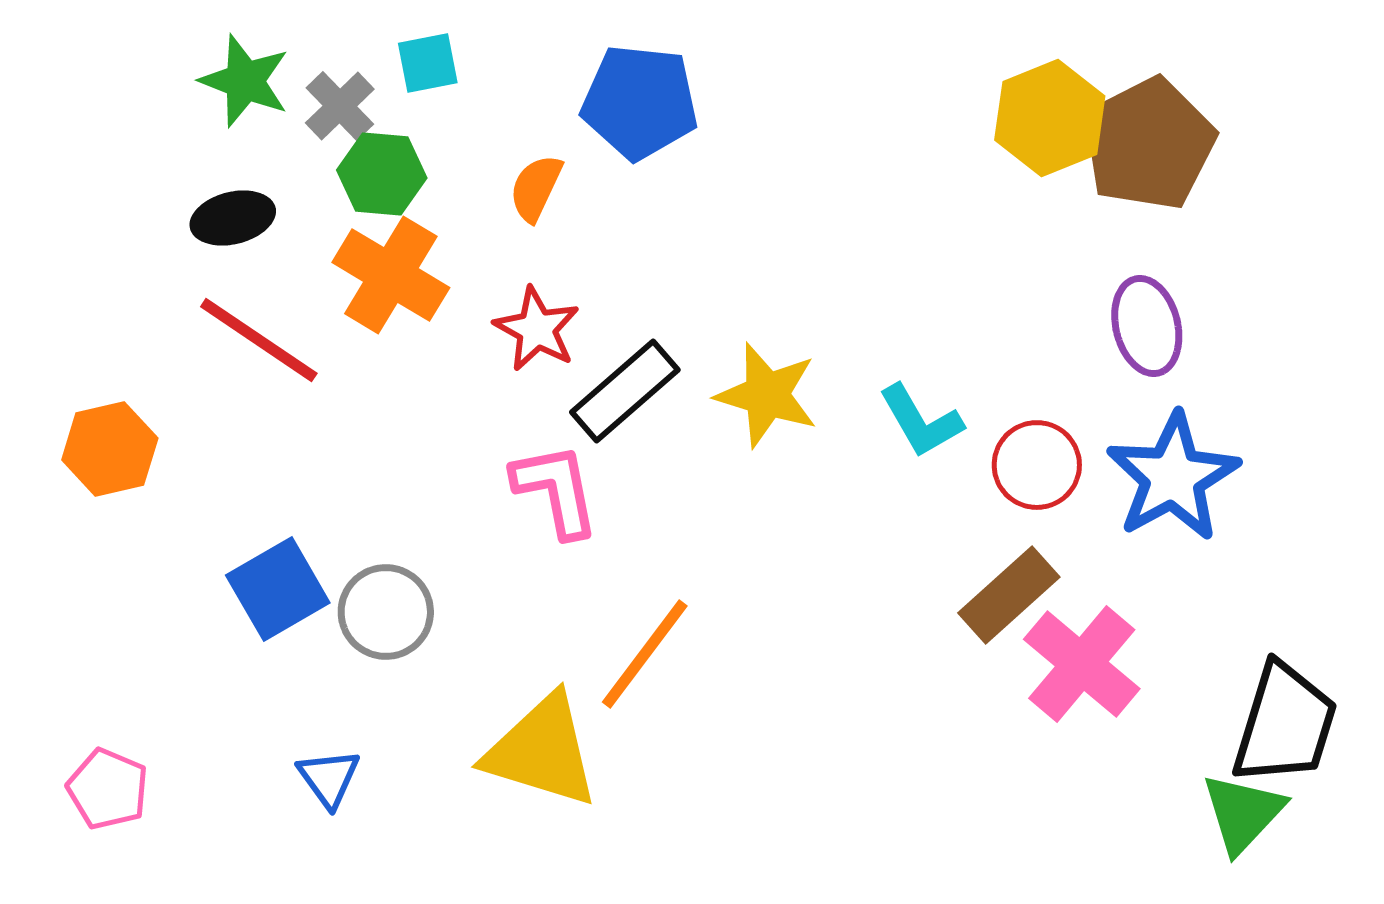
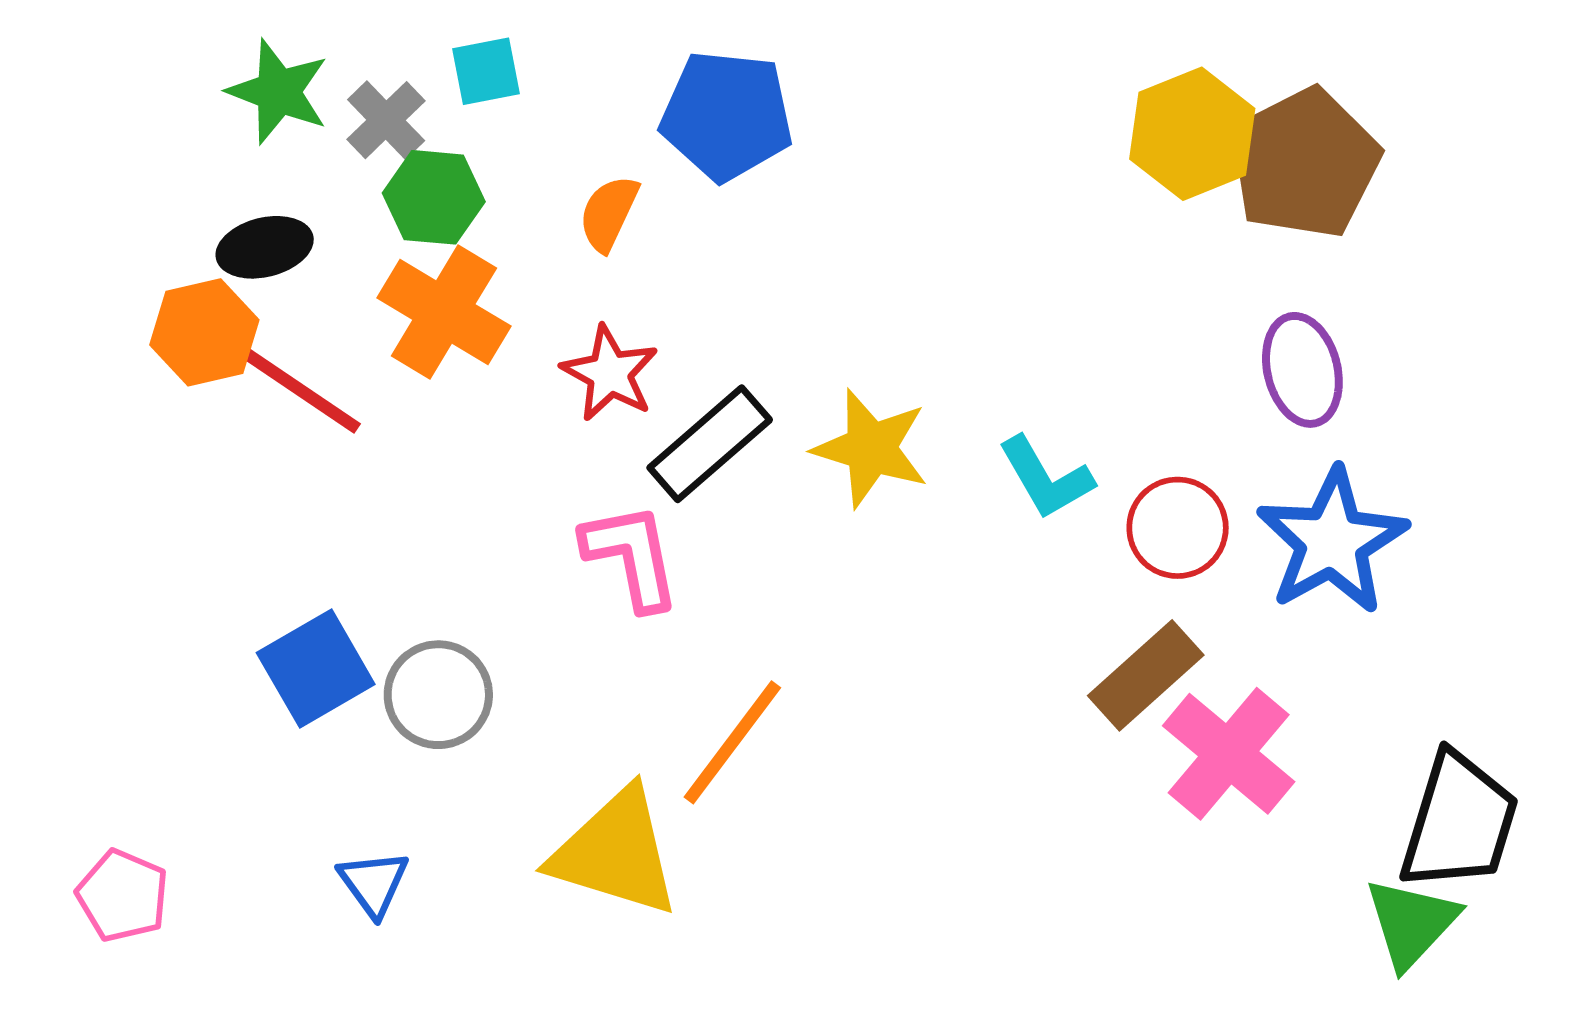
orange hexagon: (110, 449) -> (204, 332), moved

